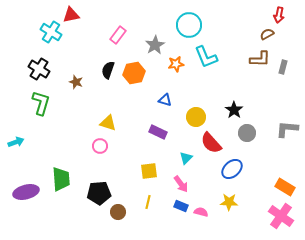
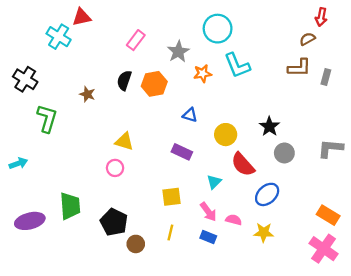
black cross: (39, 69) -> (25, 79), moved
black pentagon: (99, 193) -> (114, 222), turned 30
pink semicircle: (201, 212) -> (234, 220), moved

